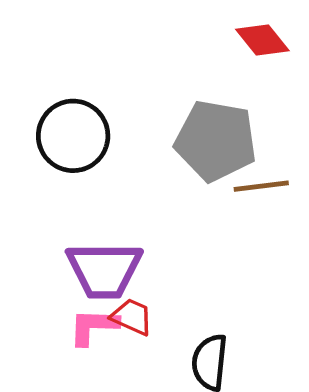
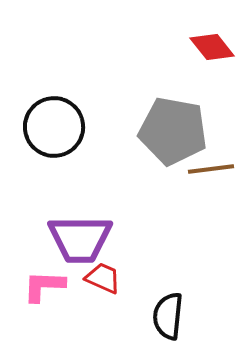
pink L-shape: (93, 326) -> (44, 286), moved

